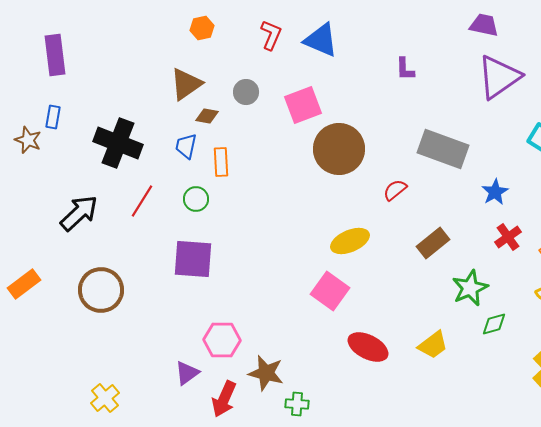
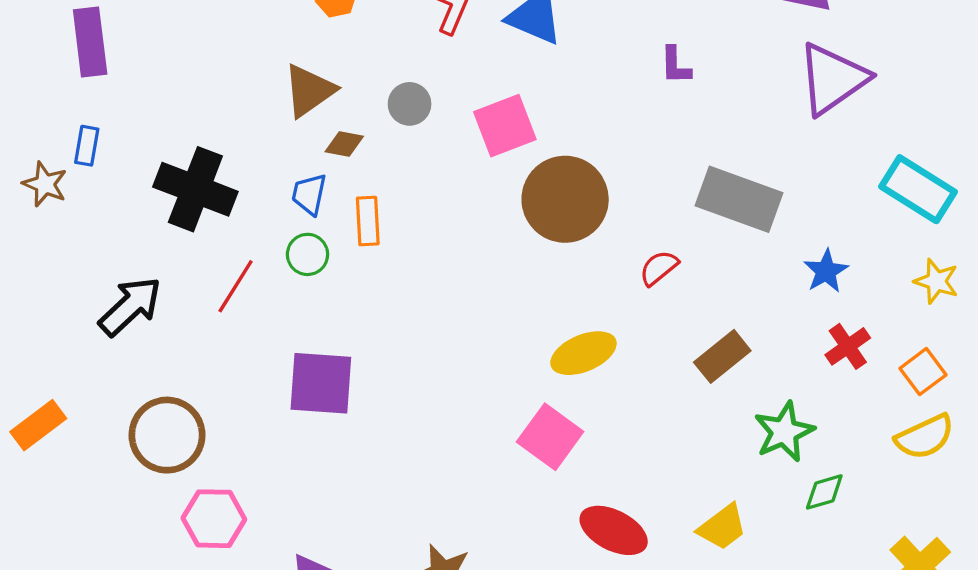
green circle: (196, 199) -> (307, 254), moved
pink hexagon: (222, 340) -> (214, 519), moved

